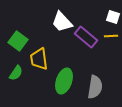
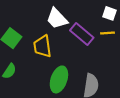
yellow trapezoid: (39, 59) -> (42, 46), moved

